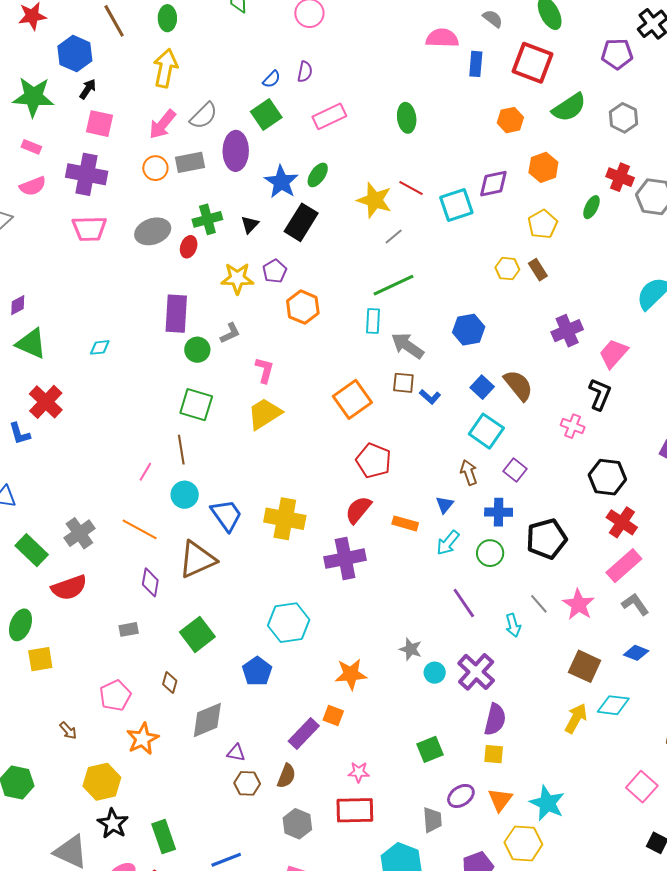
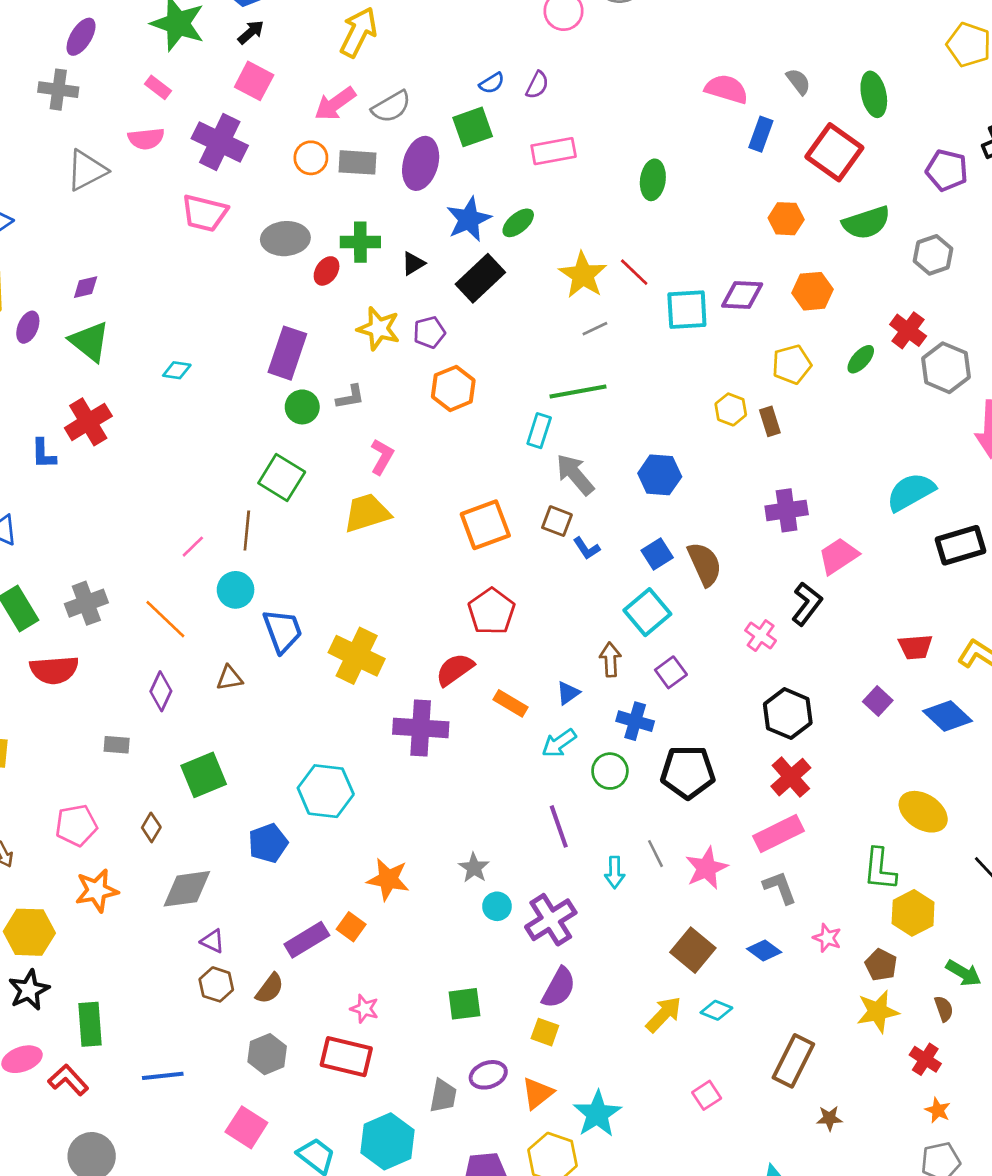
brown triangle: (197, 559) -> (229, 678), size x0.5
cyan diamond: (613, 705) -> (716, 1010), size x0.7
pink square: (642, 787) -> (707, 1095), moved, size x0.7

